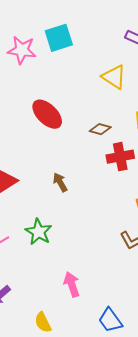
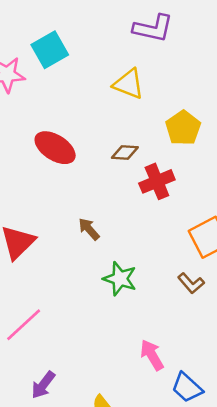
green star: (39, 232) -> (120, 279), moved
pink arrow: (72, 284) -> (152, 355), moved

